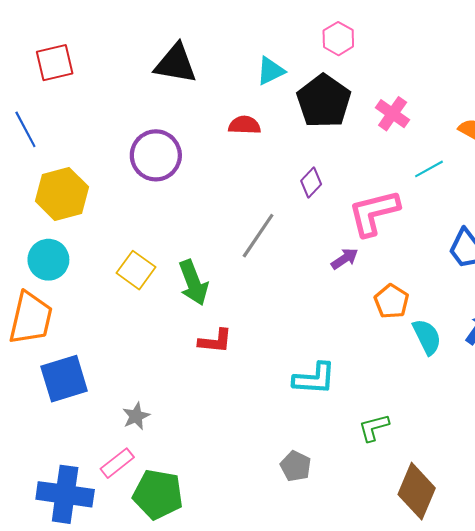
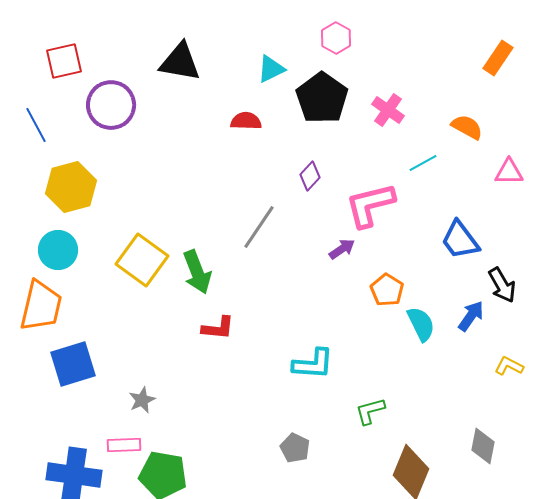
purple circle: (156, 155) -> (111, 105), moved
yellow square: (136, 270) -> (142, 260), size x1.4
pink rectangle: (117, 463) -> (124, 445), turned 36

